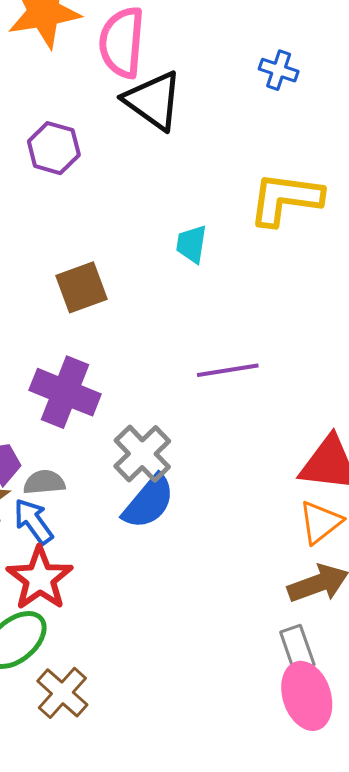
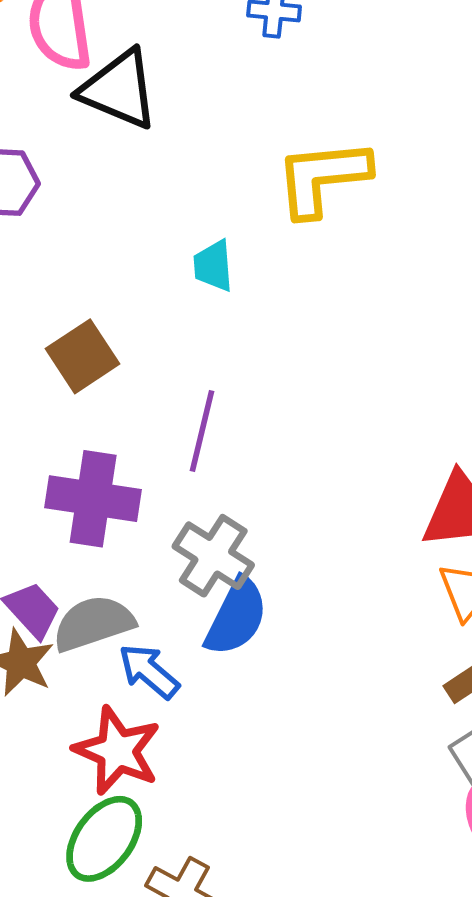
purple line: (228, 370) -> (202, 431), moved, turned -54
gray semicircle: (44, 482) -> (93, 623), size x1.5
blue arrow: (34, 521) -> (149, 671), moved

